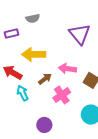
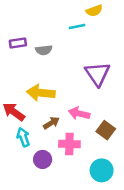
purple rectangle: (11, 34) -> (18, 43), moved
pink cross: (62, 95) -> (69, 144), turned 30
purple circle: (44, 125) -> (43, 159), moved

